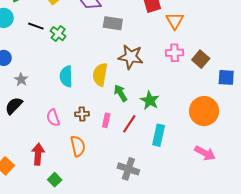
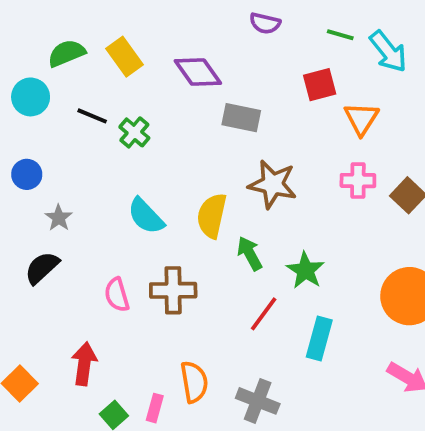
cyan semicircle: (66, 76) -> (146, 216), turned -45
brown cross: (82, 114) -> (173, 290), size x1.6
pink rectangle: (106, 120) -> (155, 408), moved
orange semicircle: (78, 146) -> (194, 382), moved

